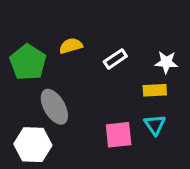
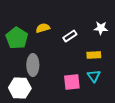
white star: (166, 62) -> (101, 28), moved
gray ellipse: (54, 107) -> (33, 65), turned 30

